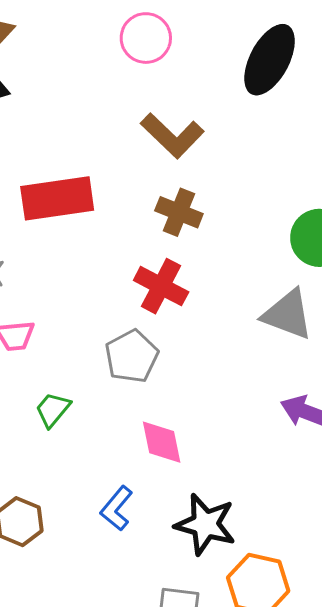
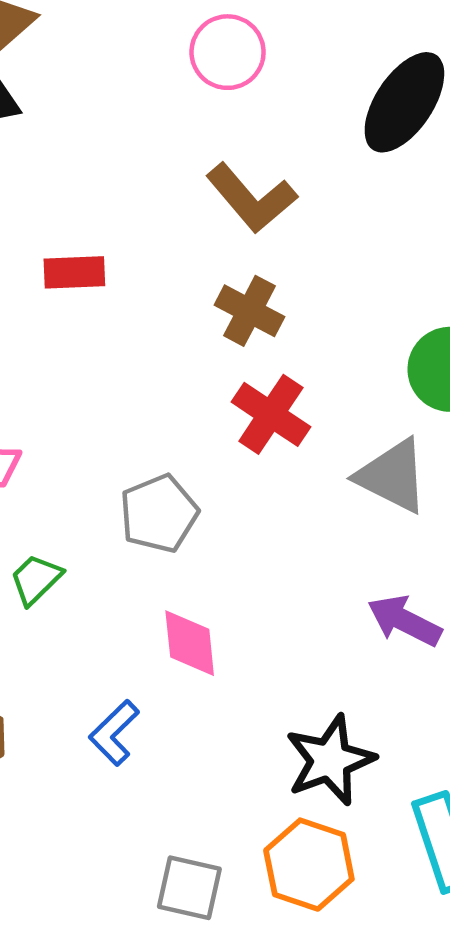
red rectangle: (57, 198) -> (74, 272), size x0.6
red cross: (161, 286) -> (271, 414), moved
black star: (205, 524) -> (330, 760), moved, turned 30

